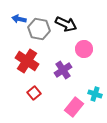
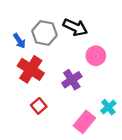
blue arrow: (19, 19) -> (19, 41), moved, turned -136
cyan cross: (95, 94) -> (108, 107), turned 32

